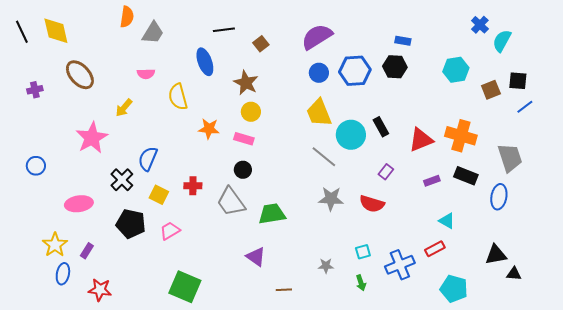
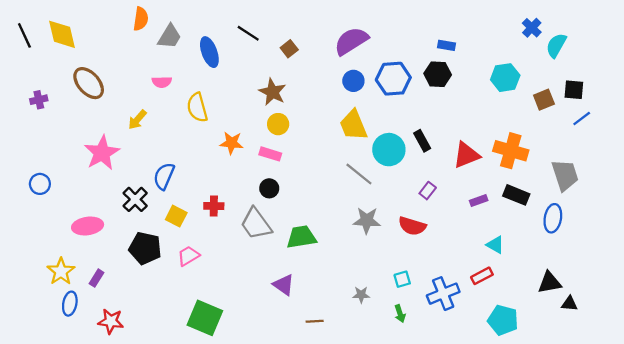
black line: (224, 30) -> (248, 33), turned 40
blue ellipse: (205, 62) -> (209, 52), moved

